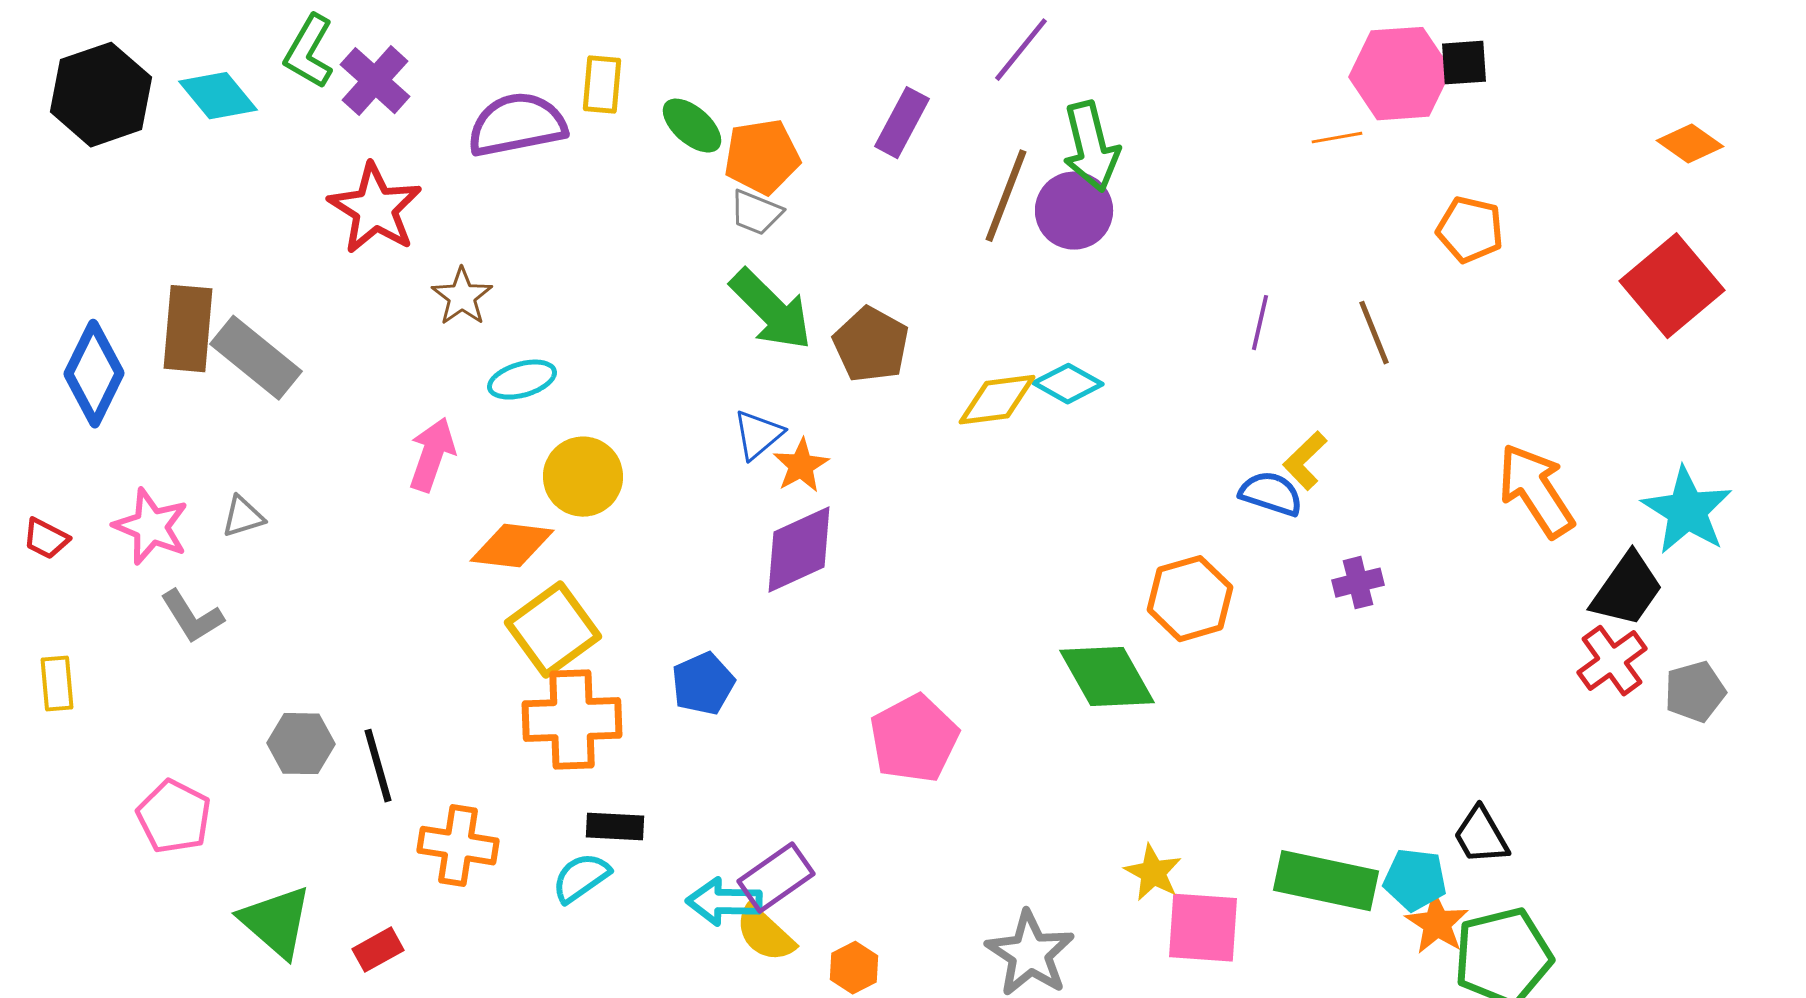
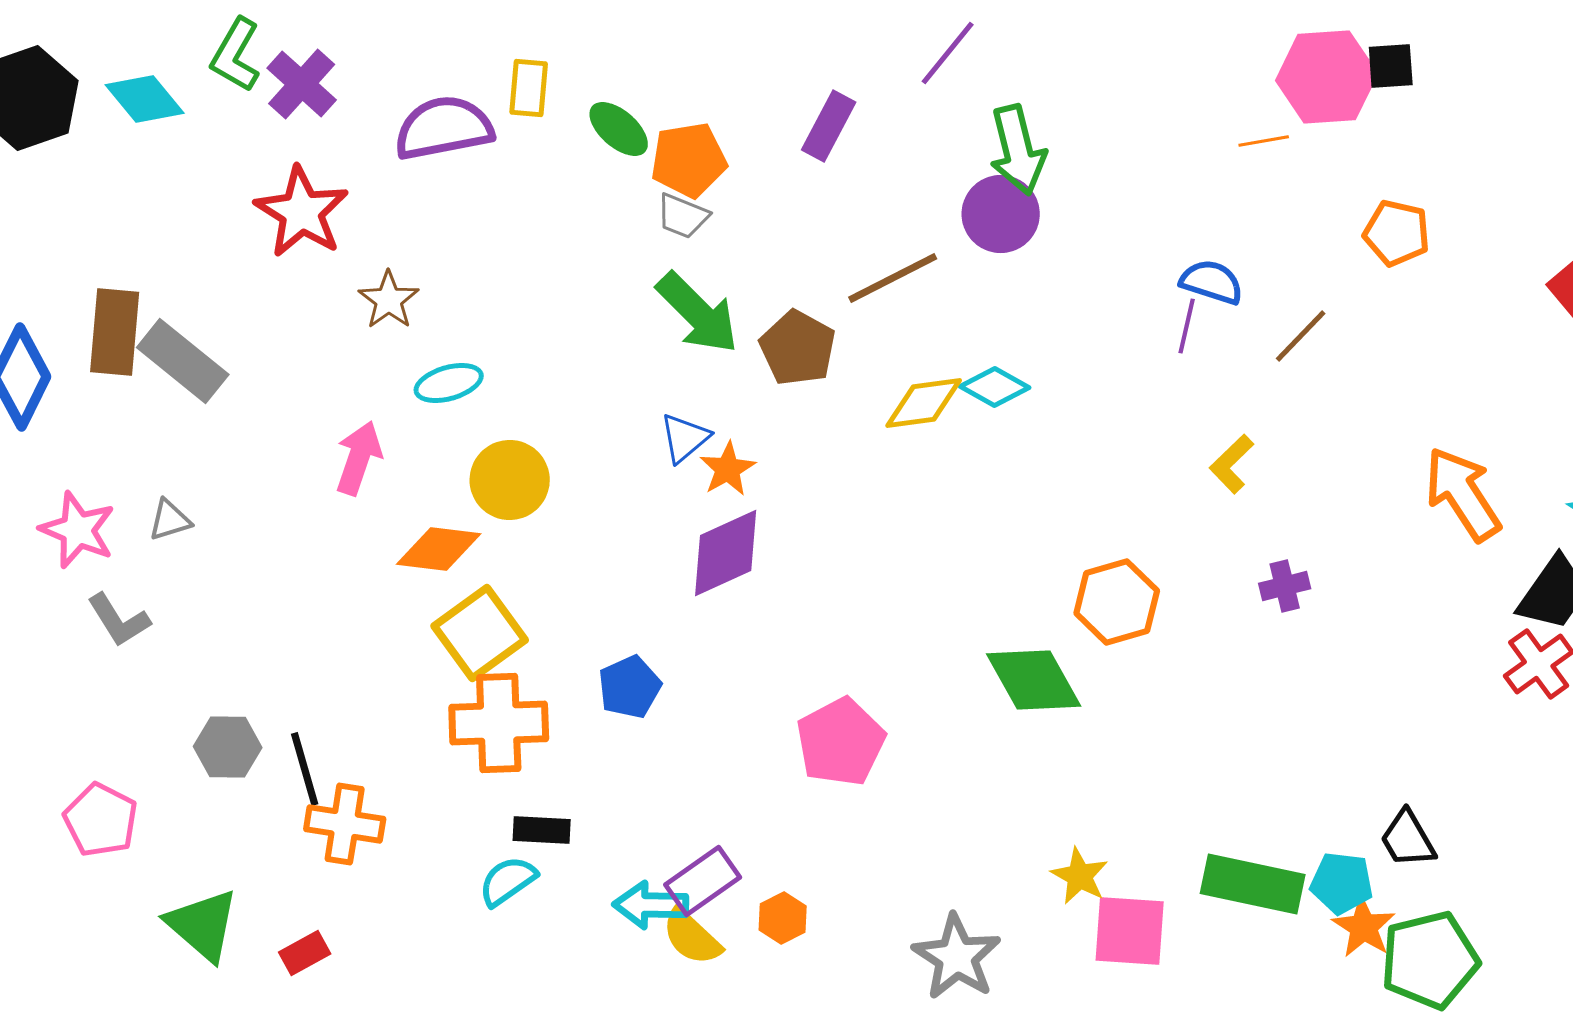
brown line: (1006, 196) -> (893, 278), moved, turned 42
brown line: (1374, 333) -> (1301, 336), turned 66
blue semicircle: (1271, 494) -> (1212, 282), moved
orange cross: (458, 846) -> (345, 824), moved
orange hexagon: (854, 968) -> (783, 918), moved

